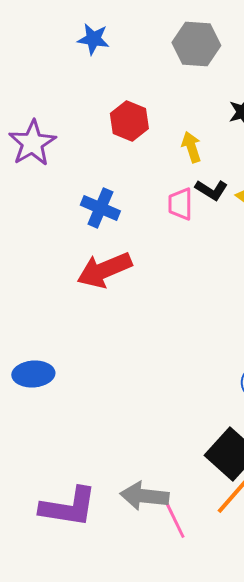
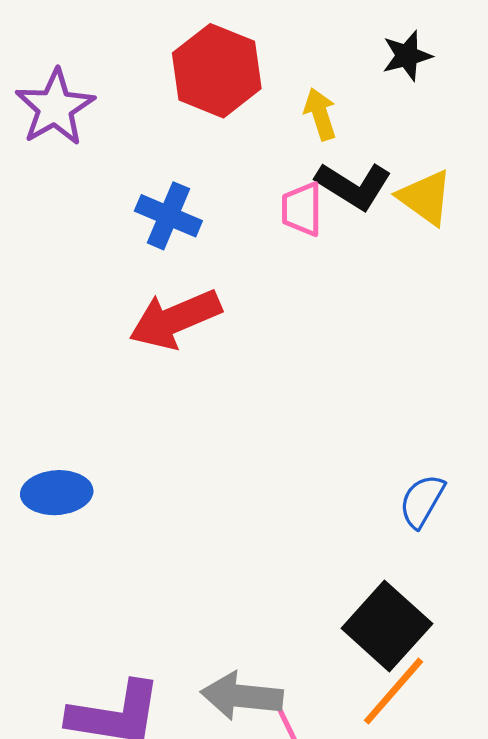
red hexagon: (129, 121) -> (217, 71), size x1.4
black L-shape: (211, 190) -> (354, 186), size x1.4

